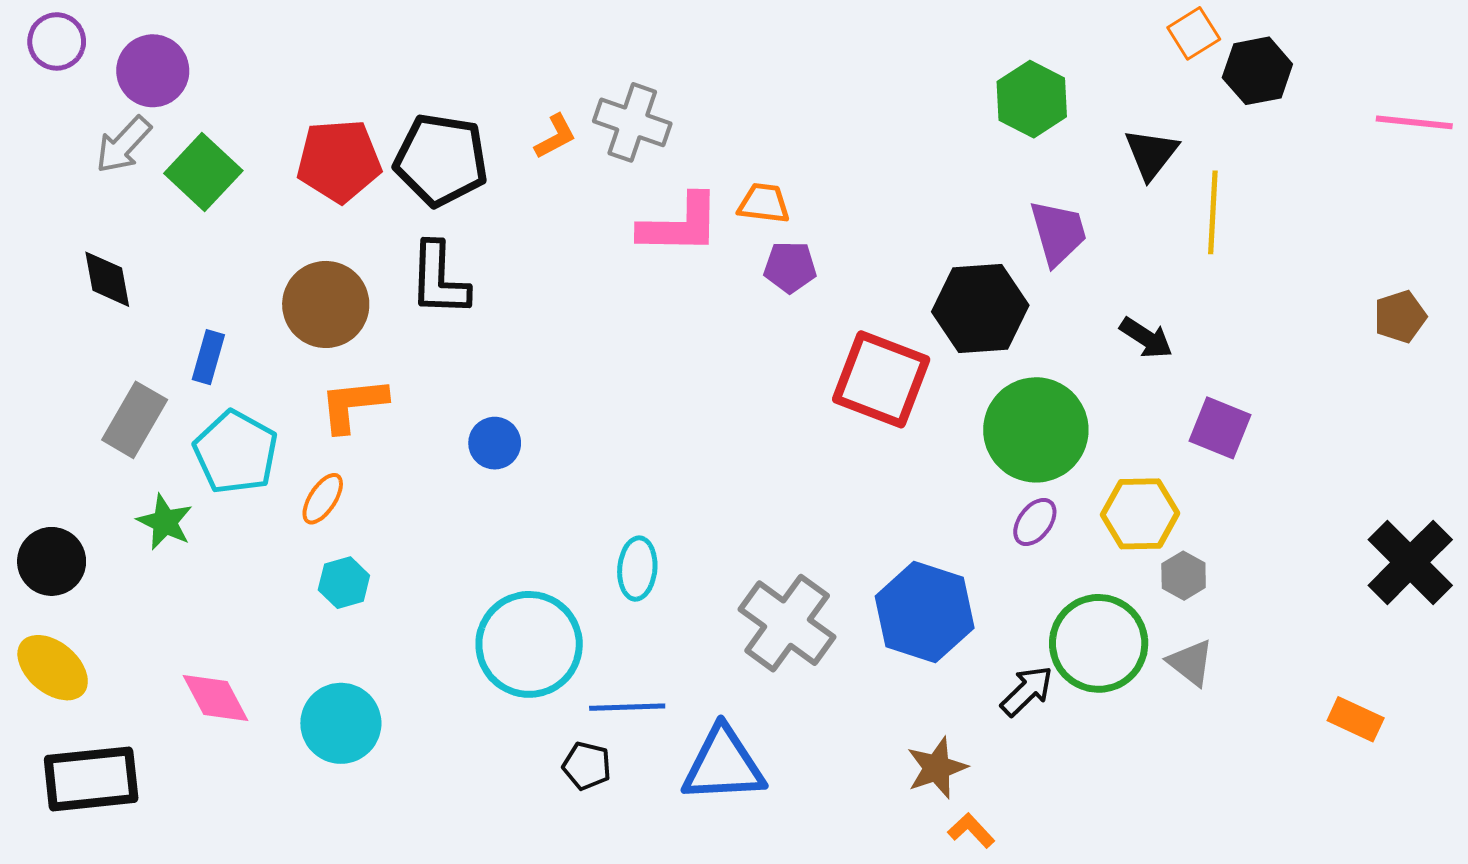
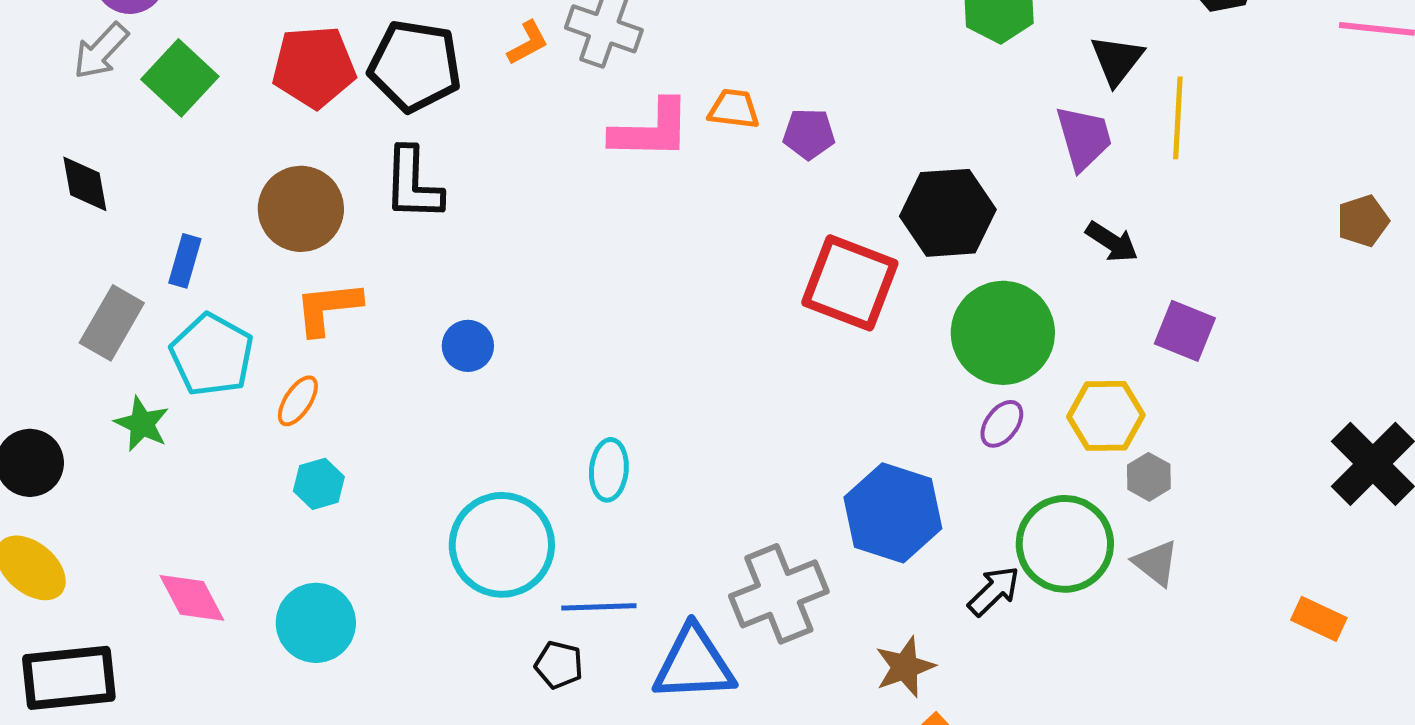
purple trapezoid: (1058, 233) -> (1084, 138), moved
purple pentagon: (790, 267) -> (809, 134), moved
gray cross: (787, 623) -> (779, 594), moved, turned 32

